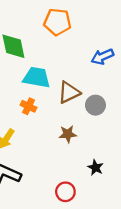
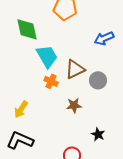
cyan trapezoid: (37, 77) -> (47, 56), turned 50
orange cross: (28, 106) -> (51, 81), moved

